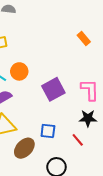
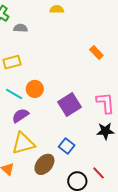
blue square: (48, 131) -> (67, 146), turned 35
red line: (78, 140) -> (99, 173), moved

